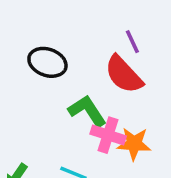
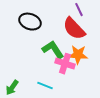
orange star: (134, 144) -> (78, 55), moved

